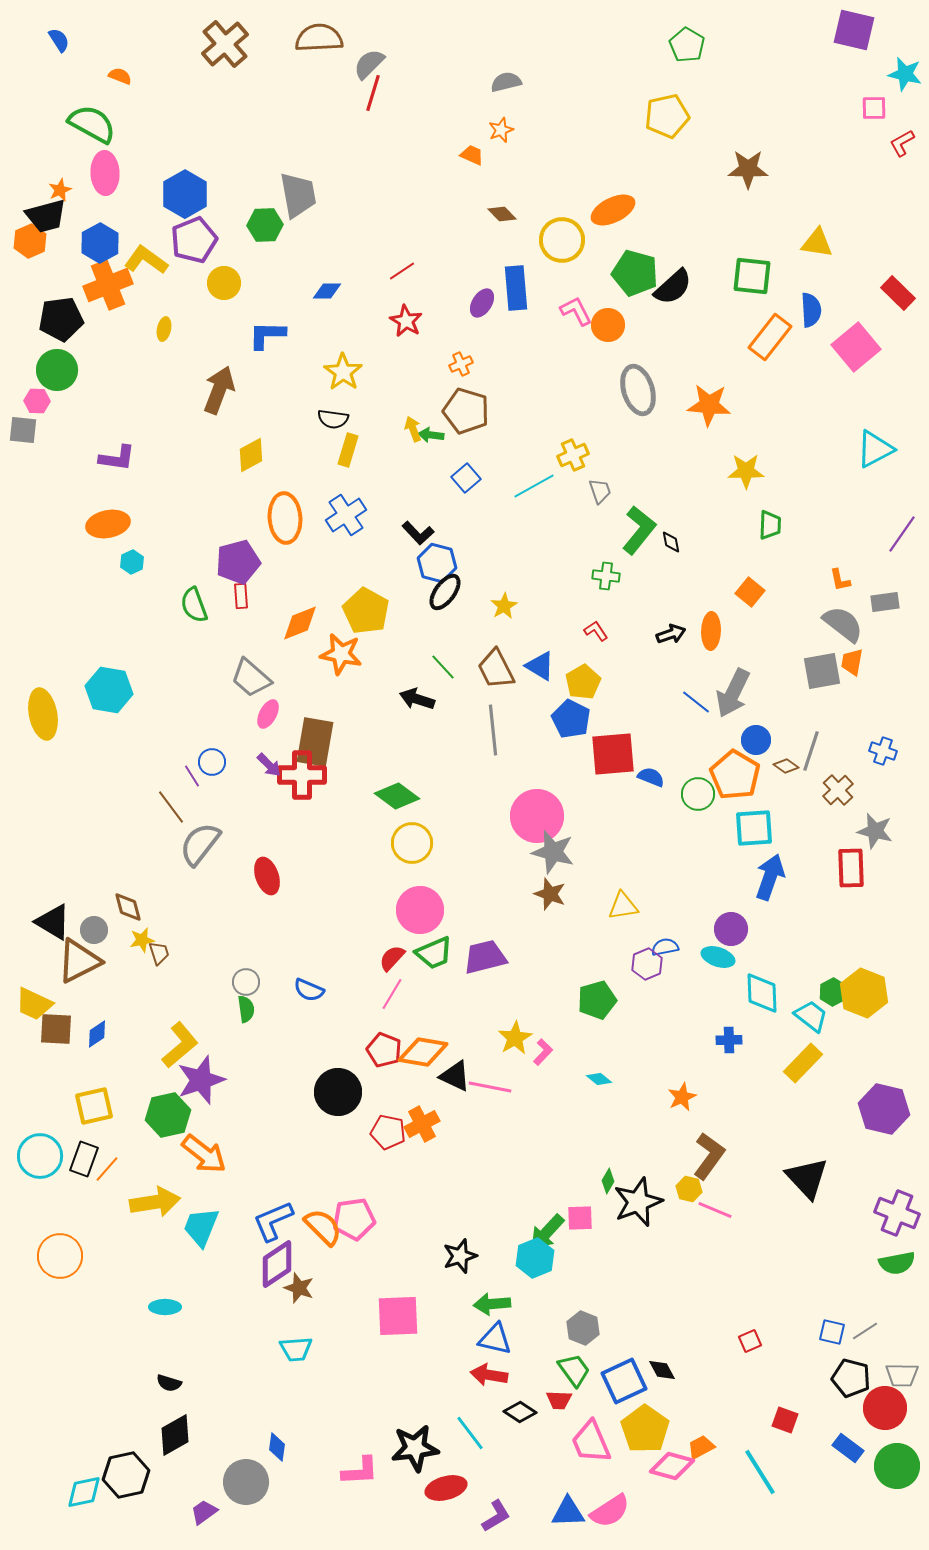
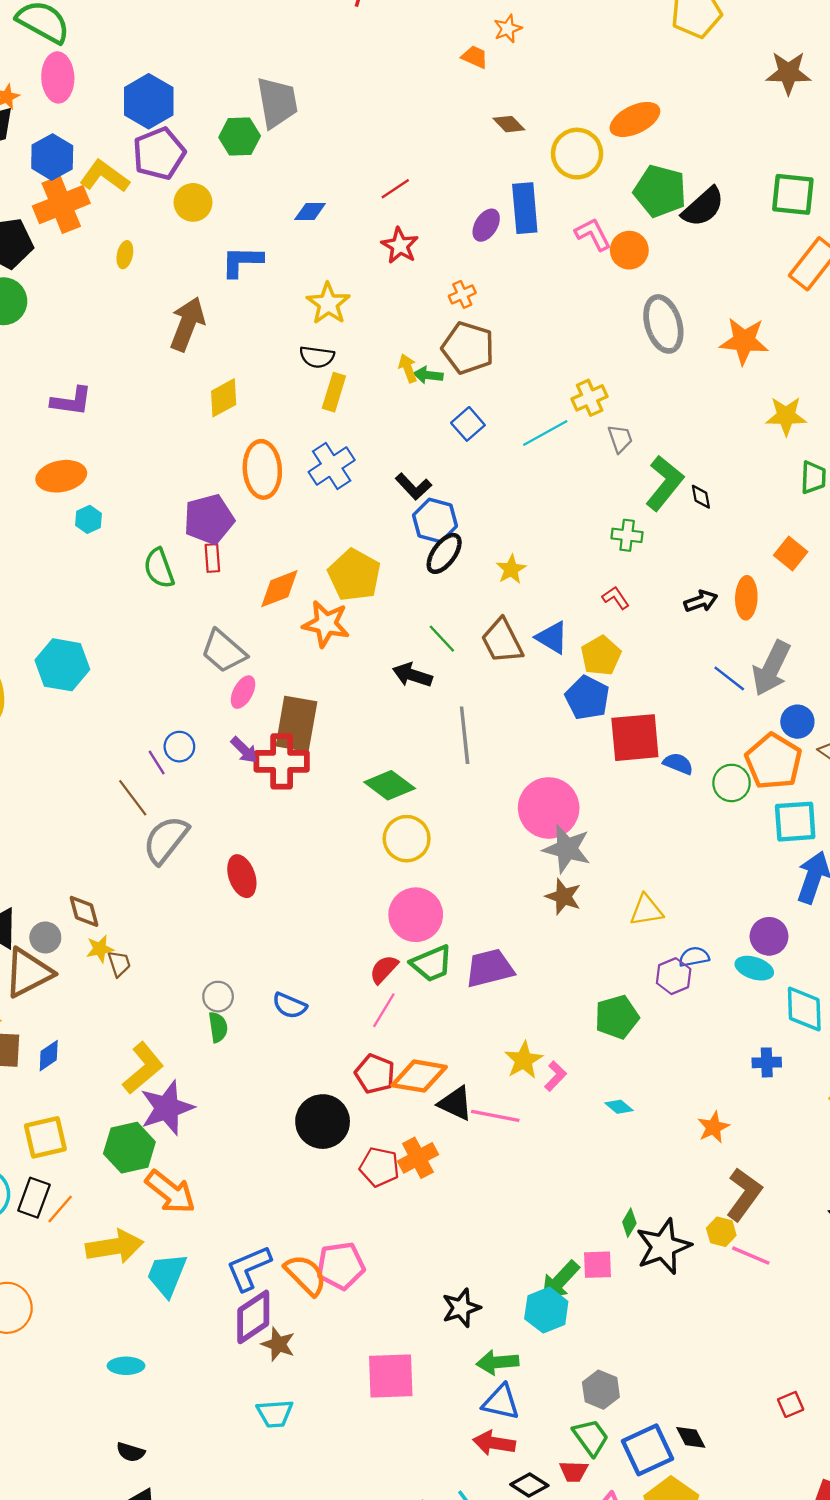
gray line: (493, 730) -> (465, 735), moved

